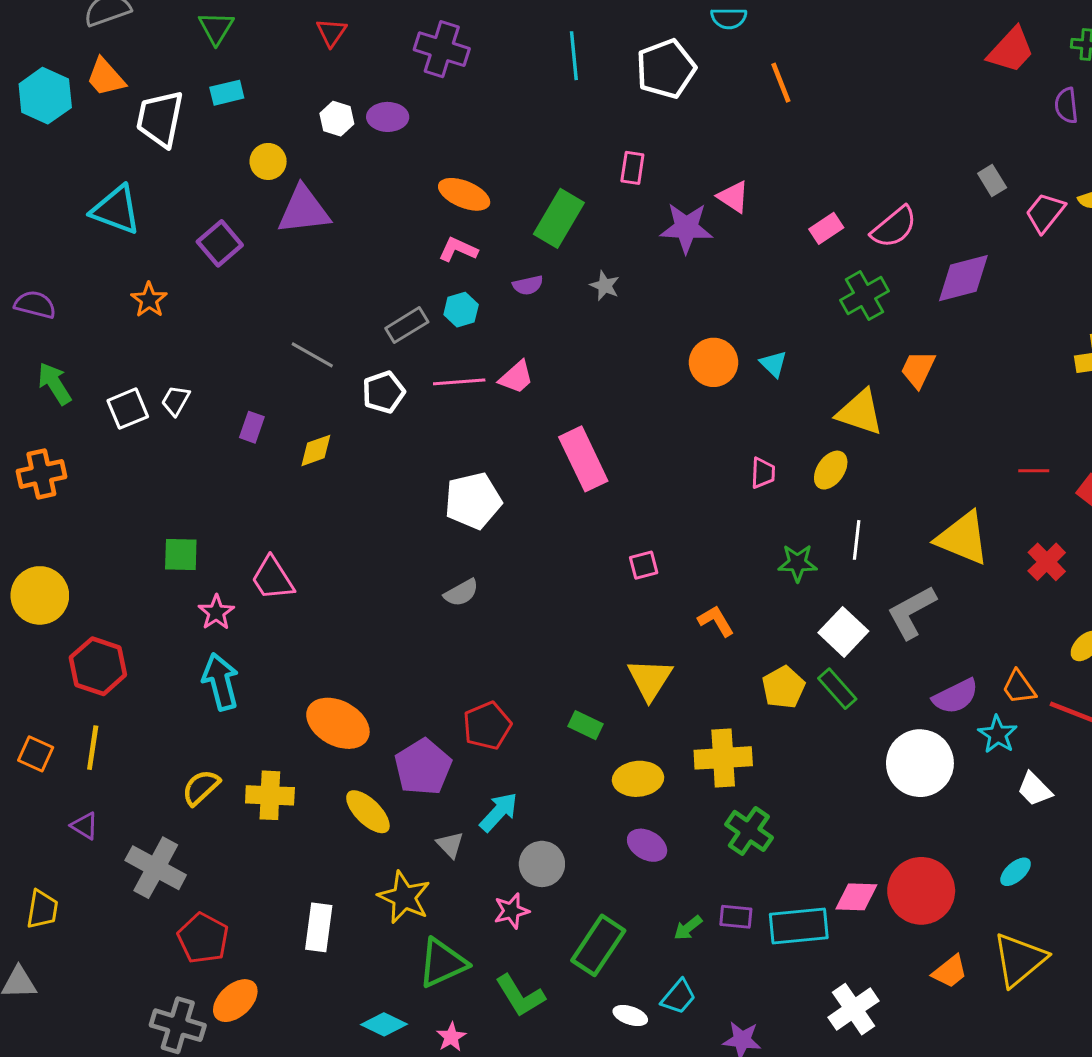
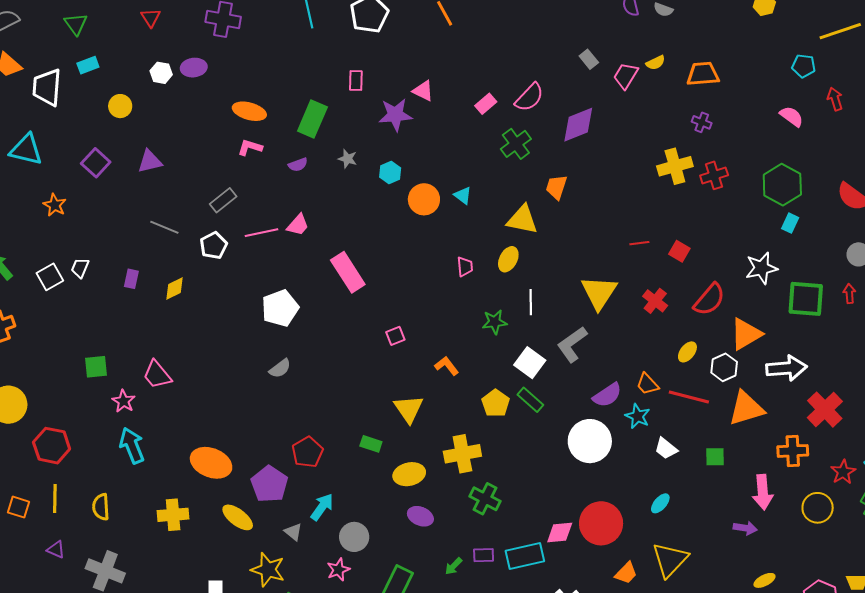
purple triangle: (304, 210) -> (150, 161), moved, size x0.7
cyan hexagon: (461, 310) -> (390, 173), moved
yellow triangle: (963, 538) -> (599, 292), turned 48
yellow semicircle: (201, 787) -> (101, 507), moved, turned -44

